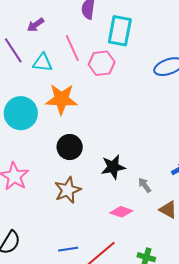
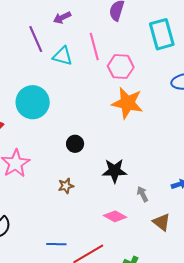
cyan rectangle: (120, 31) -> (162, 34), moved, turned -36
orange star: (61, 99) -> (127, 103), moved
black circle: (70, 147) -> (75, 144), size x0.7
brown star: (68, 190) -> (66, 186), size x0.6

